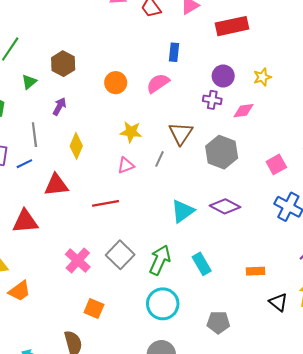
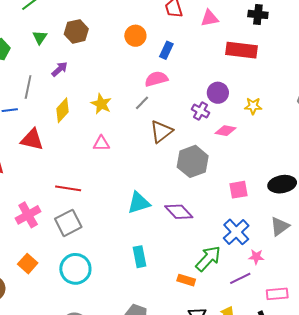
blue rectangle: (174, 52) -> (166, 50), moved
green triangle: (29, 82) -> (40, 37), turned -35
orange circle: (116, 83) -> (135, 36), moved
yellow star: (131, 132) -> (101, 104), moved
gray line: (160, 159) -> (142, 103), moved
red line: (106, 203) -> (68, 188), moved
green arrow: (160, 260) -> (208, 259), moved
cyan circle: (163, 304) -> (75, 269), moved

